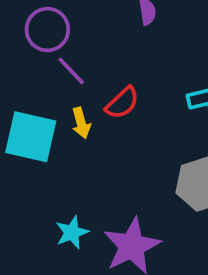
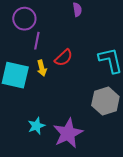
purple line: (71, 71) -> (37, 41), turned 54

